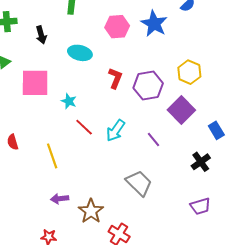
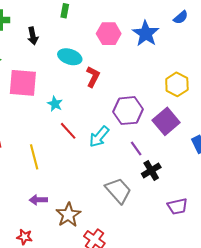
red L-shape: (115, 78) -> (93, 77), moved
purple hexagon: (148, 86) -> (128, 111), moved
black cross: (201, 162) -> (151, 170), moved
purple trapezoid: (200, 206) -> (177, 206), moved

